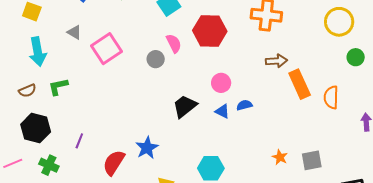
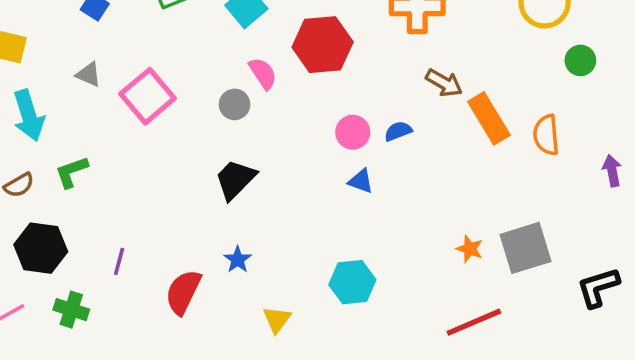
brown arrow: (276, 61) -> (444, 83), turned 40
blue semicircle: (244, 105) -> (398, 131), moved
black trapezoid: (185, 106) -> (235, 179), moved
blue star: (147, 148) -> (238, 260), size x0.7
gray square: (312, 160) -> (525, 248), size x1.4

